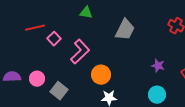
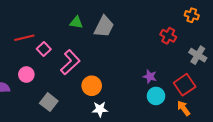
gray trapezoid: (125, 30) -> (104, 27), moved
pink circle: (37, 79) -> (26, 75), moved
cyan circle: (157, 95) -> (156, 96), moved

